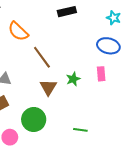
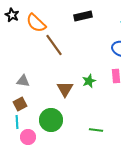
orange semicircle: (18, 31) -> (36, 23), moved
brown line: (42, 57) -> (54, 45), moved

